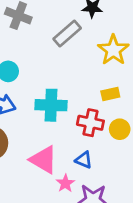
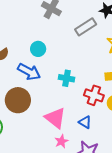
cyan cross: (51, 105) -> (66, 78), size x0.7
pink star: (65, 183) -> (61, 141), moved

